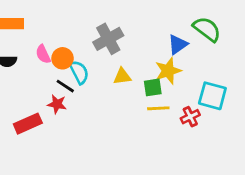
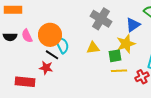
gray cross: (108, 39) -> (101, 19), moved, turned -30
pink semicircle: (43, 54) -> (27, 36), moved
orange circle: (63, 58) -> (50, 35), size x1.5
red rectangle: (28, 124) -> (25, 82), turned 30

